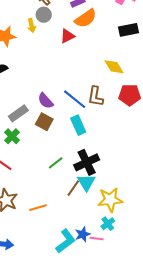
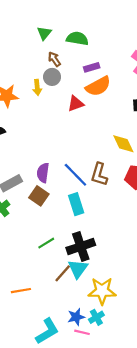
purple semicircle: (46, 101) -> (43, 173), turned 42
blue star: (83, 234) -> (76, 317), moved

